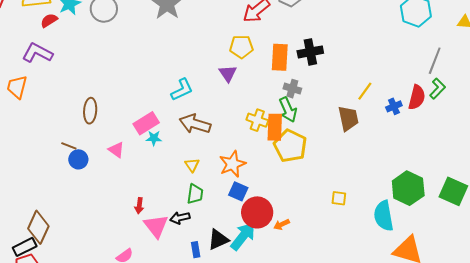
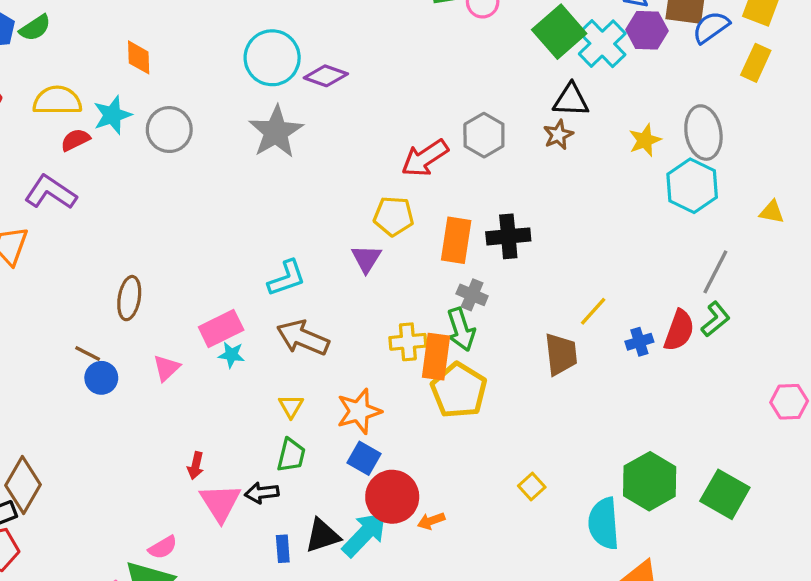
yellow cross: (257, 120) -> (408, 342), turned -30
pink triangle: (116, 150) -> (166, 368), turned 36
yellow square: (339, 198) -> (532, 486), turned 35

